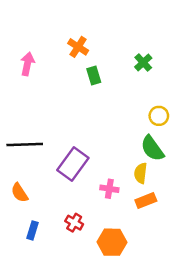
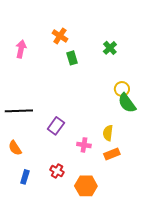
green semicircle: (152, 148) -> (127, 103), moved
purple rectangle: (73, 164) -> (56, 126), size x0.7

